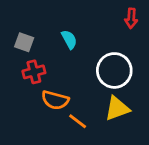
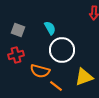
white circle: (114, 70) -> (62, 50), moved
red cross: (34, 72) -> (16, 55), moved

